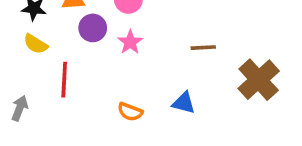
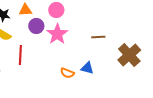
pink star: (130, 42) -> (57, 34), size x1.5
orange semicircle: (130, 112) -> (67, 73), moved

